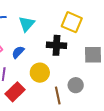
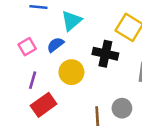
blue semicircle: (18, 52) -> (55, 45), moved
yellow circle: (40, 73) -> (71, 72), moved

